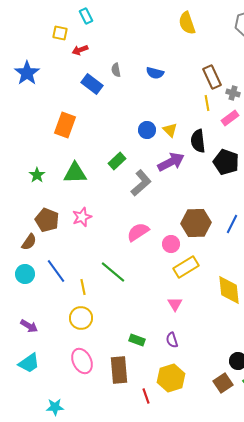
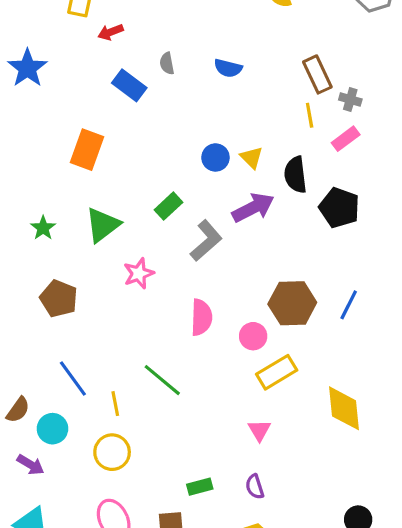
green triangle: (75, 173) -> (103, 225), turned -35
pink star: (82, 217) -> (139, 273), moved
pink semicircle: (138, 232) -> (201, 317), turned 125
brown semicircle: (29, 242) -> (18, 410), moved
cyan circle: (25, 274) -> (52, 429), moved
green rectangle: (137, 340) -> (200, 487), turned -35

